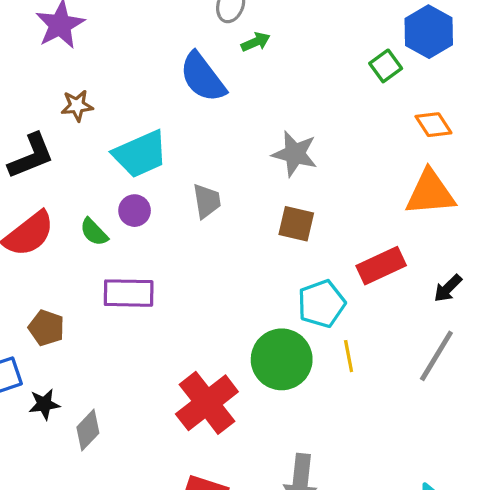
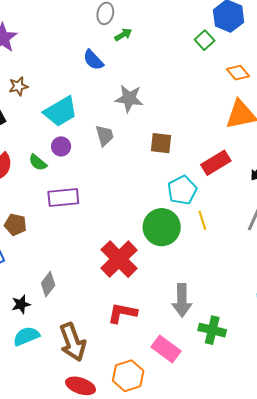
blue semicircle: (203, 77) -> (93, 60), size x0.7
gray star: (295, 154) -> (129, 98), moved
black star: (44, 404) -> (21, 304), moved

